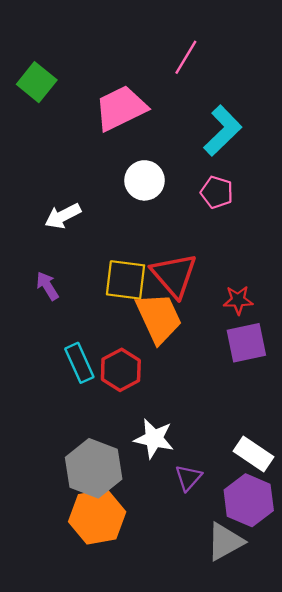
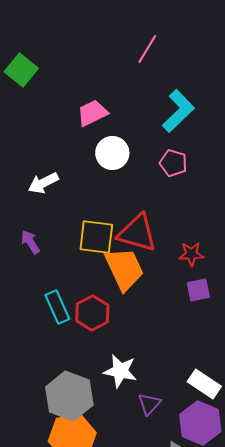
pink trapezoid: (121, 108) -> (92, 113), moved, size x0.7
red triangle: (174, 275) -> (137, 233), turned -33
purple square: (246, 343) -> (198, 290), size x0.7

